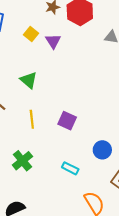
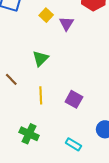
green triangle: (29, 80) -> (41, 58), turned 30
green cross: (22, 161) -> (29, 134), turned -30

